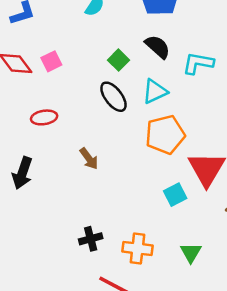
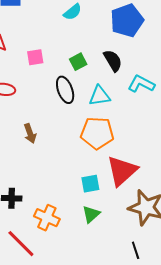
pink square: (51, 61) -> (35, 57), moved
green triangle: (191, 253) -> (91, 214), moved

